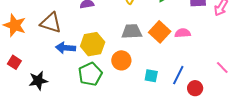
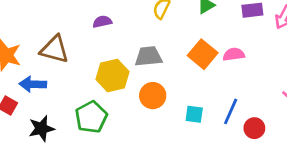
gray trapezoid: (132, 32) -> (148, 56), moved
blue arrow: (66, 48) -> (33, 84), moved
green pentagon: (90, 74) -> (91, 117), moved

